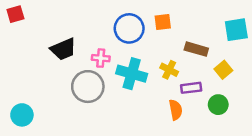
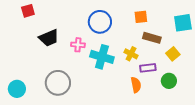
red square: (15, 14) -> (28, 11), moved
orange square: (163, 22) -> (141, 17), moved
gray circle: (88, 87) -> (58, 83), moved

